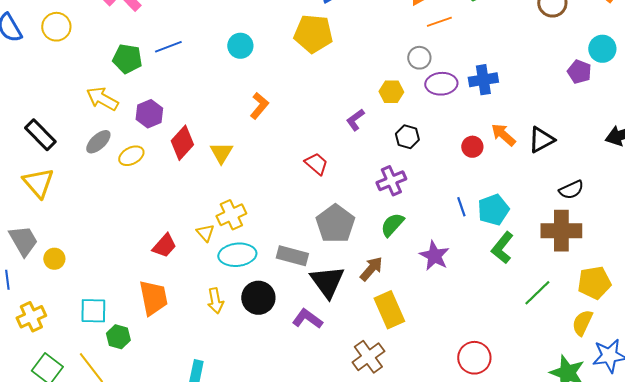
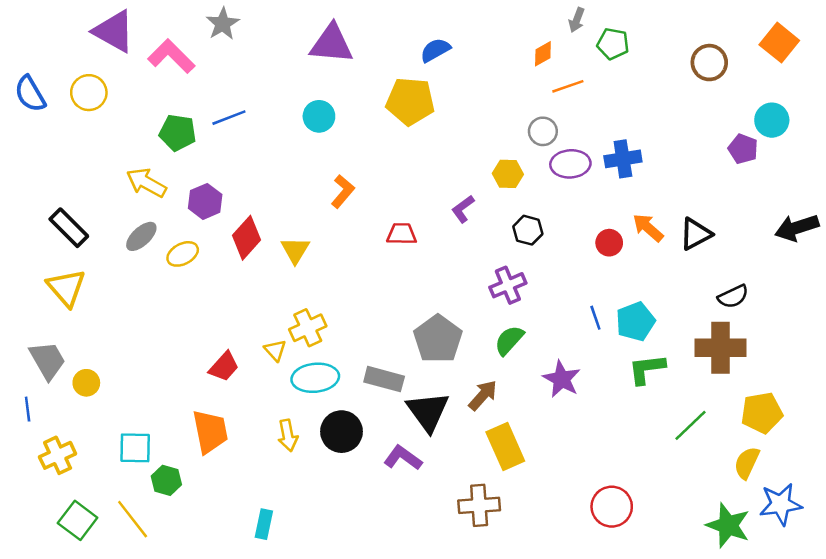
red trapezoid: (316, 164) -> (402, 234), moved, turned -40
green L-shape: (502, 248) -> (647, 369), turned 44
brown cross: (368, 357) -> (479, 505), turned 32

